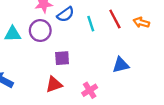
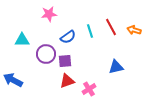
blue semicircle: (66, 14) -> (68, 37), moved
purple circle: (40, 30) -> (46, 54), moved
red triangle: (54, 84) -> (67, 81), moved

